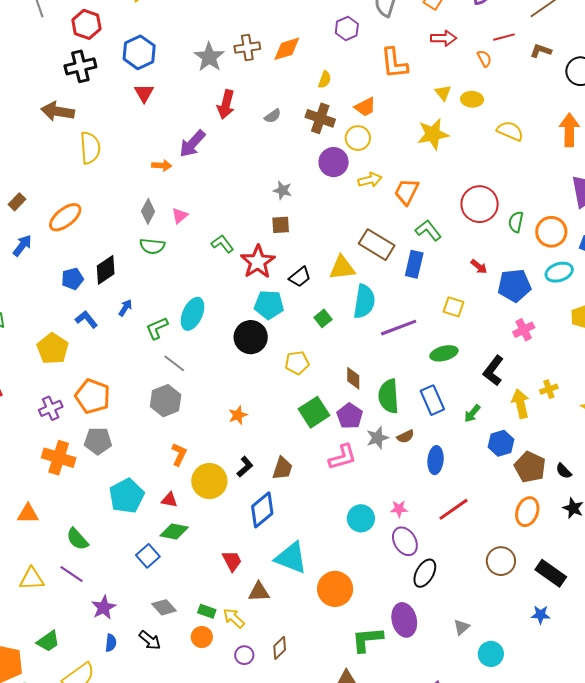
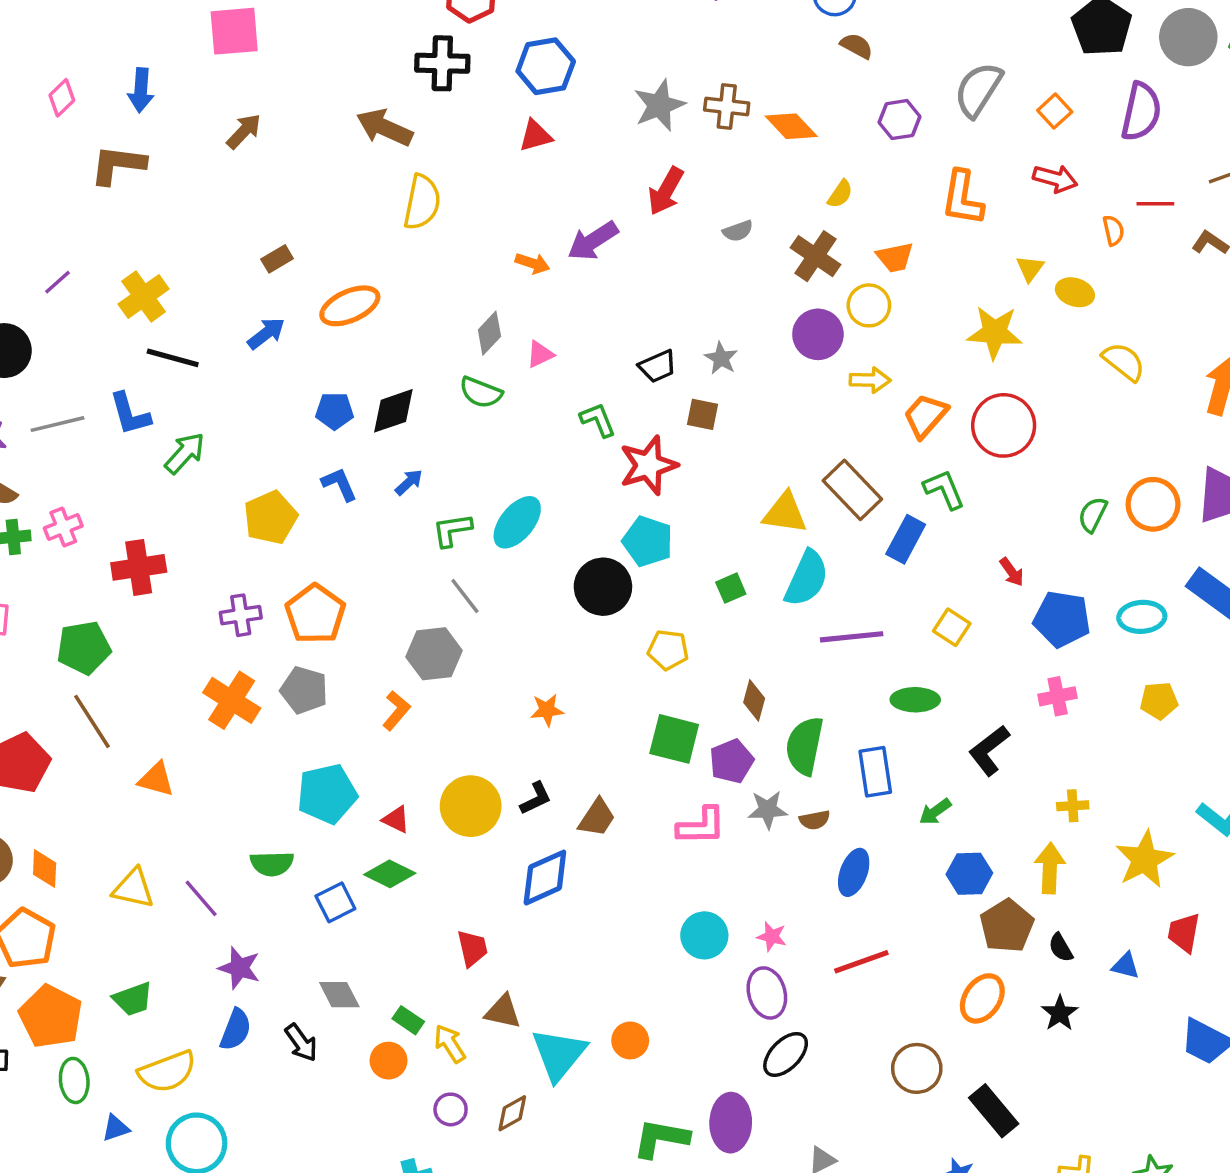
orange diamond: (287, 49) -> (791, 126), turned 48
red triangle: (144, 93) -> (536, 136), turned 30
red circle: (480, 204) -> (1004, 425), moved
orange circle: (551, 232) -> (1153, 504), moved
black trapezoid: (300, 277) -> (658, 366), moved
yellow arrow: (520, 404) -> (1050, 868), moved
green square: (314, 412) -> (674, 739), turned 32
orange L-shape: (179, 454) -> (396, 711), moved
green semicircle: (77, 539) -> (272, 864), moved, turned -65
cyan triangle: (291, 558) -> (559, 1054), moved, turned 33
orange circle: (335, 589) -> (630, 1040), size x0.6
purple star: (104, 607) -> (239, 968), turned 30
blue semicircle: (111, 643) -> (236, 1030), size x1.4

